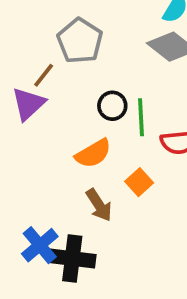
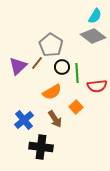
gray pentagon: (80, 41) -> (51, 45), moved
brown line: (44, 75) -> (37, 63), moved
blue cross: (40, 245) -> (24, 120), moved

